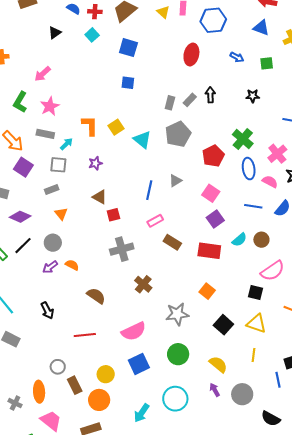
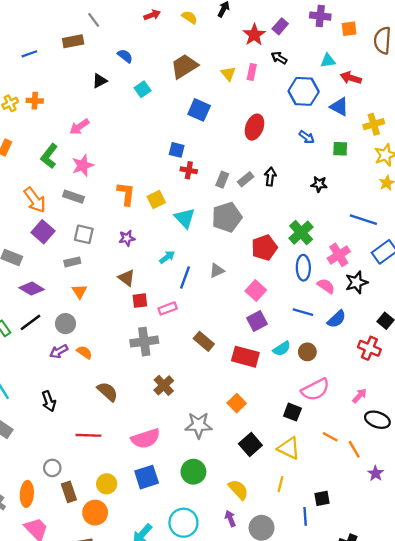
red cross: (95, 12) -> (189, 170), moved
blue hexagon: (213, 20) -> (304, 91), moved
blue square: (128, 48) -> (199, 110), moved
cyan arrow: (66, 144) -> (167, 257), moved
pink rectangle: (155, 221) -> (168, 308), moved

